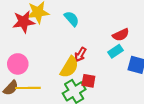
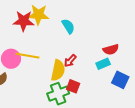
yellow semicircle: (69, 67) -> (58, 70), turned -30
yellow line: (28, 88) -> (27, 56), moved

